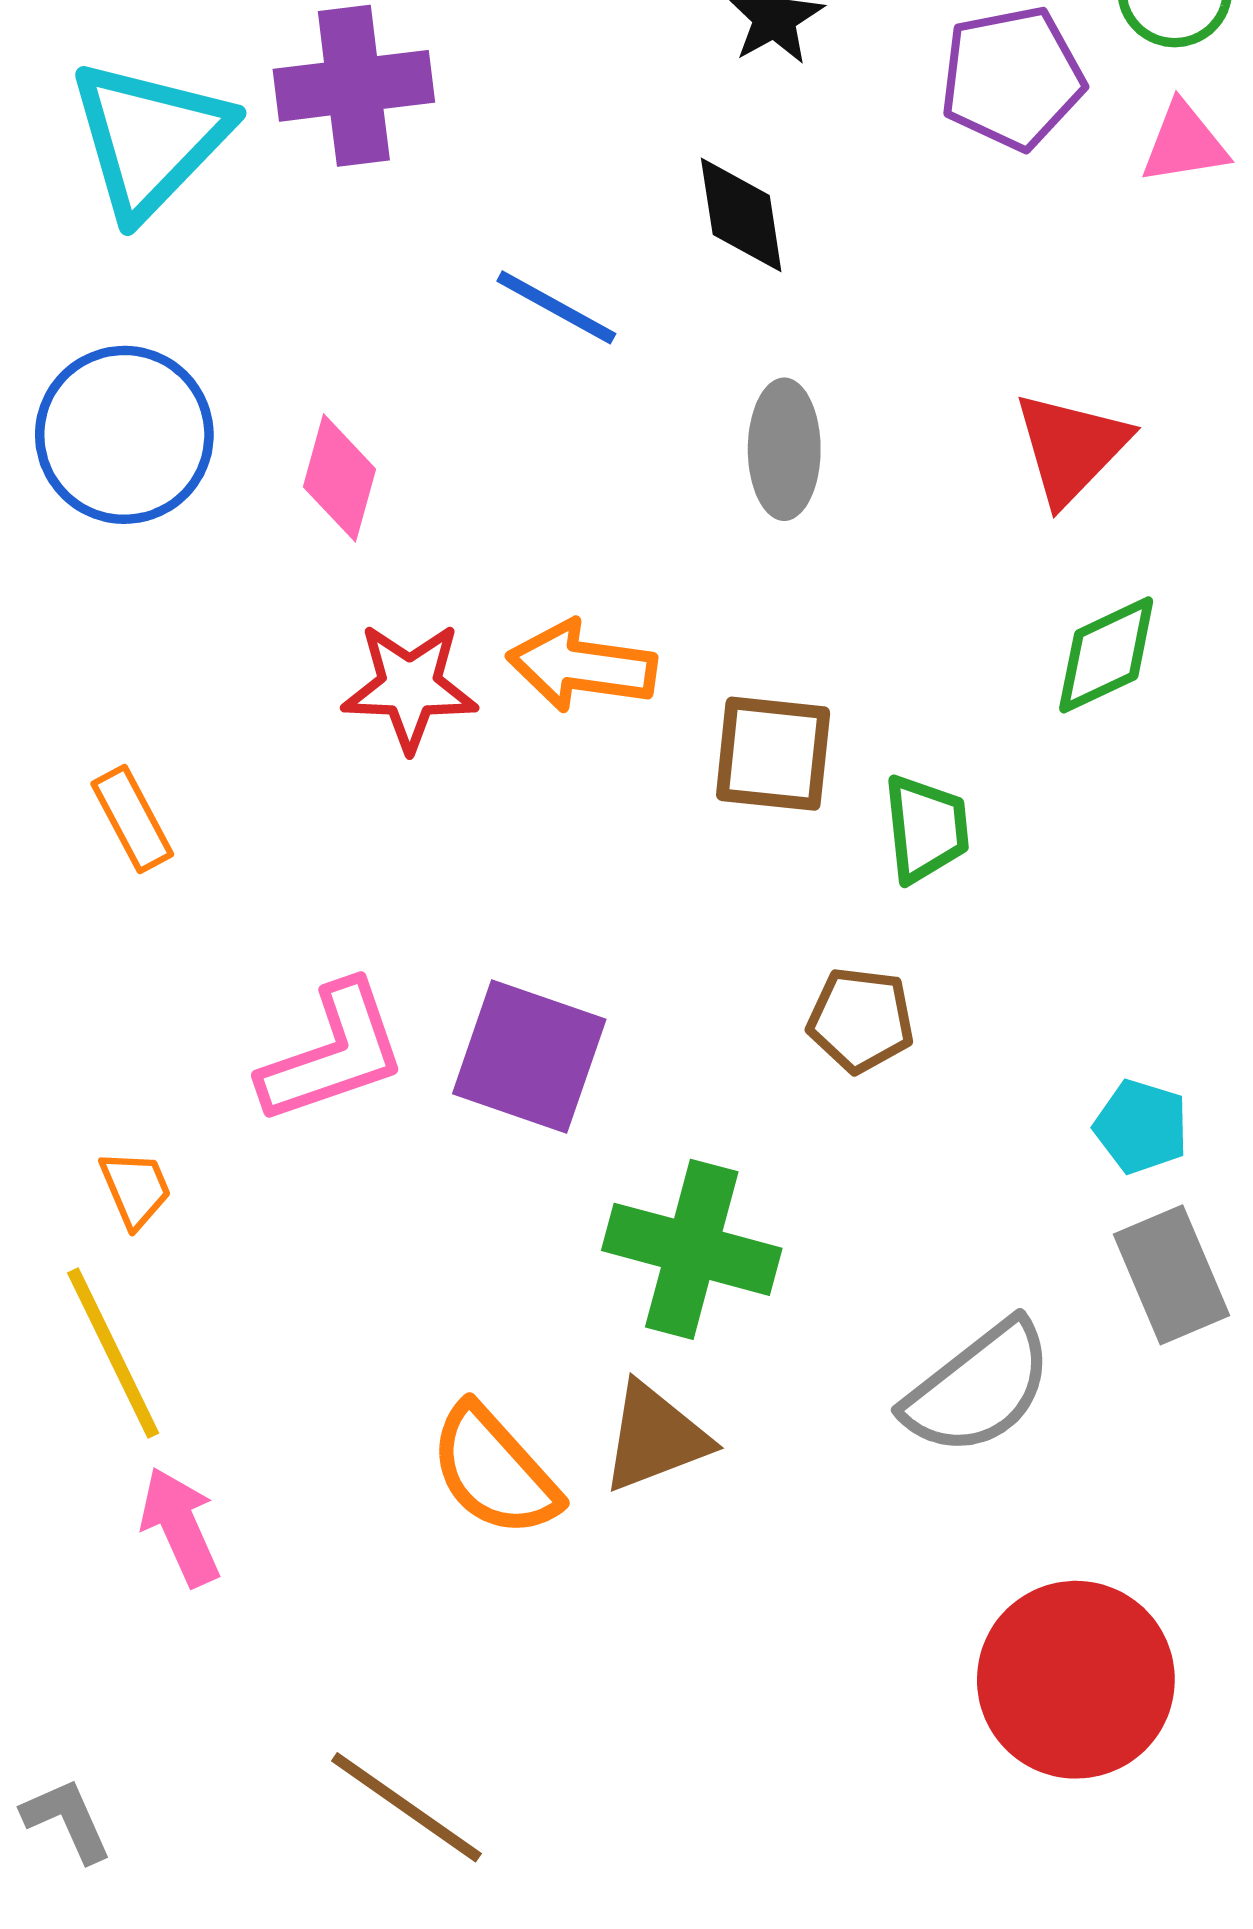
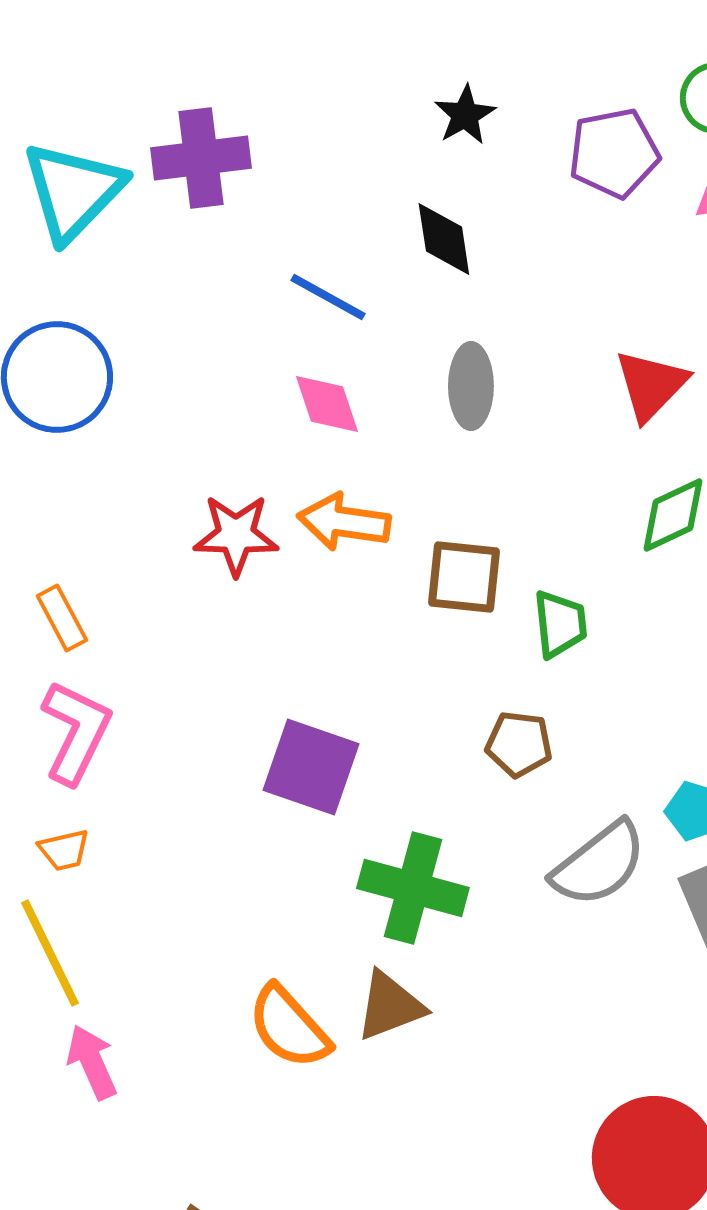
pink diamond: (340, 478) -> (327, 404), moved, turned -34
pink L-shape: (333, 1053) -> (76, 732), moved, turned -45
orange trapezoid: (135, 1189) -> (64, 850), turned 100
gray semicircle: (979, 1388) -> (599, 864), moved

